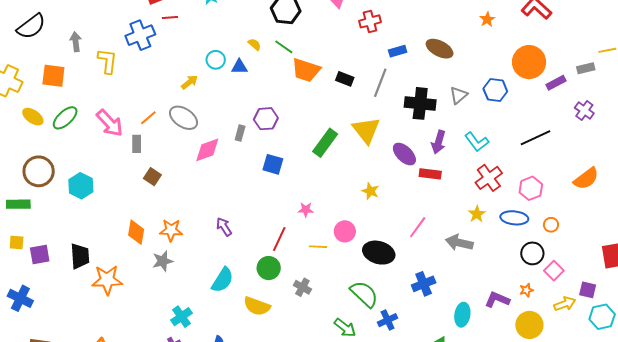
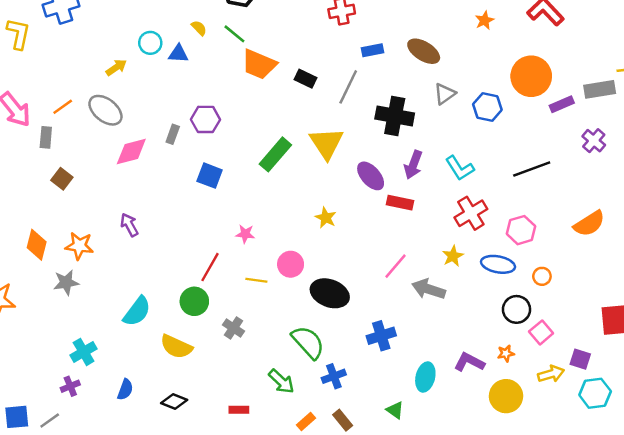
gray rectangle: (586, 68) -> (600, 89), size x1.4
gray triangle: (459, 95) -> (445, 94), moved
purple arrow: (224, 227) -> (129, 225), moved
pink line: (418, 227) -> (395, 266), moved

